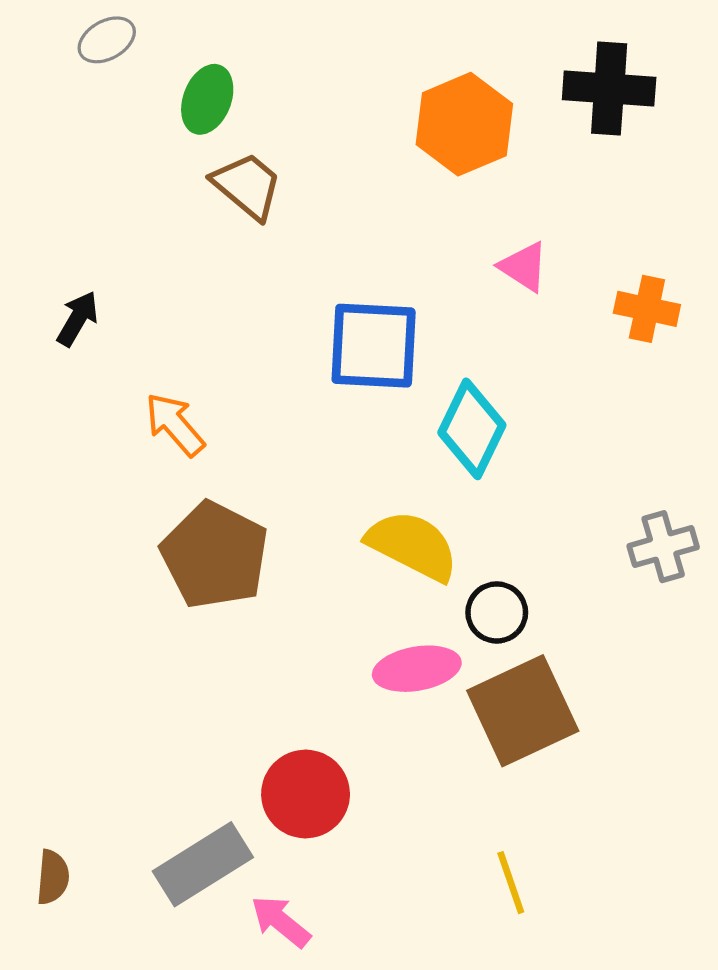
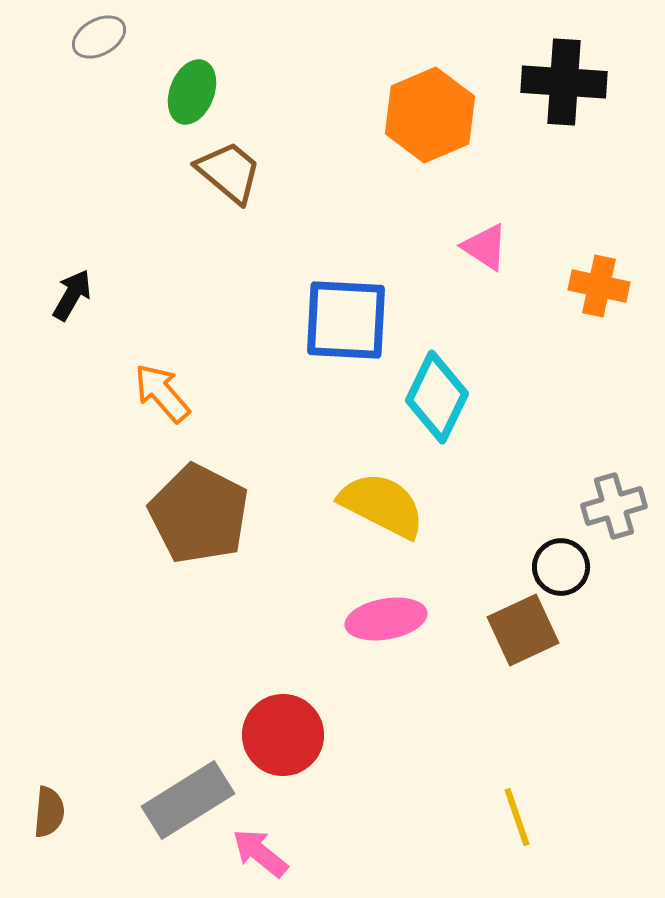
black circle: (497, 612) -> (561, 567), moved
brown square: (523, 711) -> (523, 630), moved, size x0.7
yellow line: (511, 883) -> (517, 817), moved

